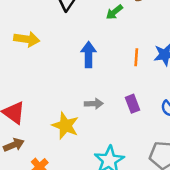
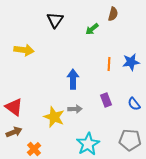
blue arrow: (89, 55) -> (73, 79), moved
gray arrow: (94, 104) -> (75, 109), moved

